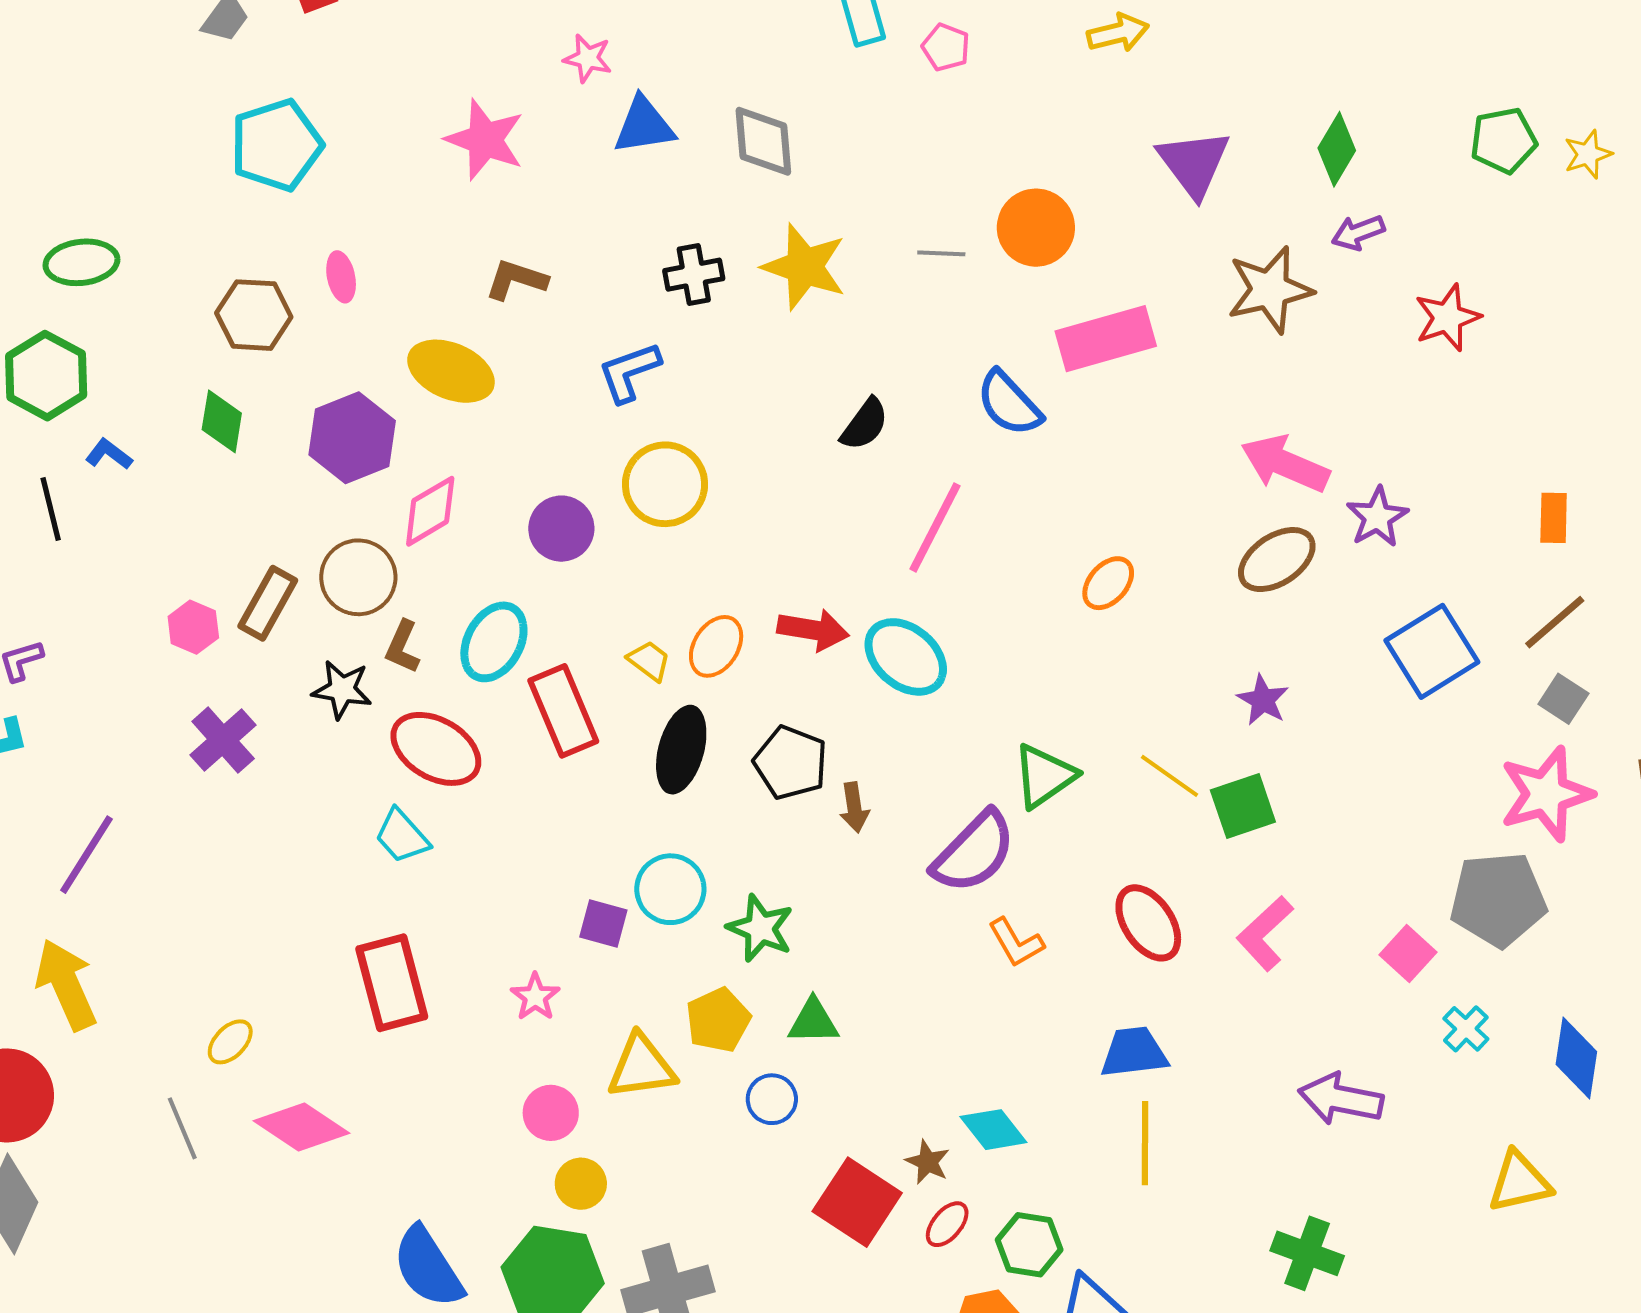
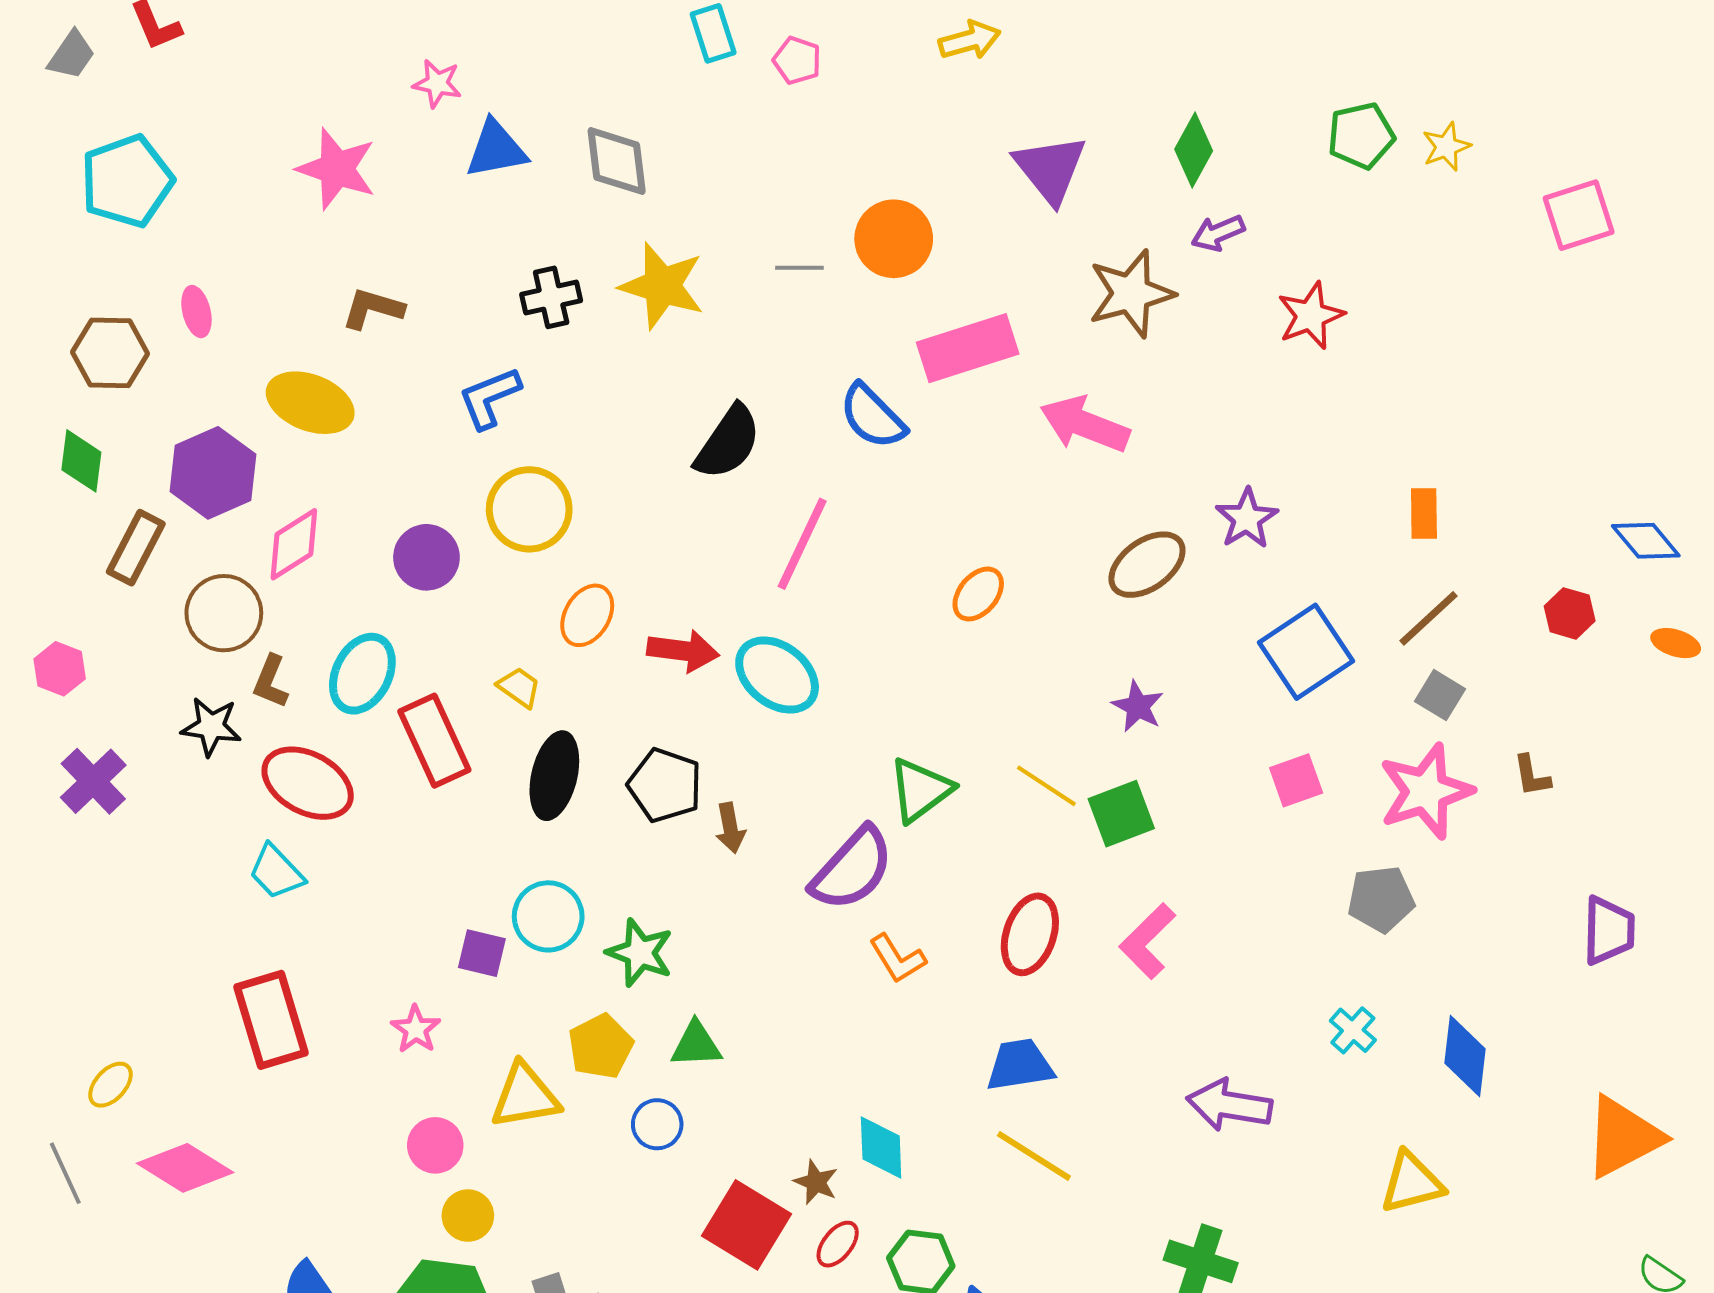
black semicircle: (865, 424) -> (728, 442), size x1.4
pink arrow: (1285, 464) -> (1085, 424), moved
brown rectangle: (268, 603) -> (136, 548), moved
orange ellipse: (716, 646) -> (587, 615), moved
gray pentagon: (1498, 899) -> (1381, 899), size x0.7
red ellipse: (1148, 923) -> (1030, 934), turned 54
pink square: (1408, 953) -> (1296, 780), moved, turned 30
cyan diamond: (993, 1130) -> (881, 1147), turned 38
yellow line: (1145, 1143) -> (1034, 1156), turned -56

